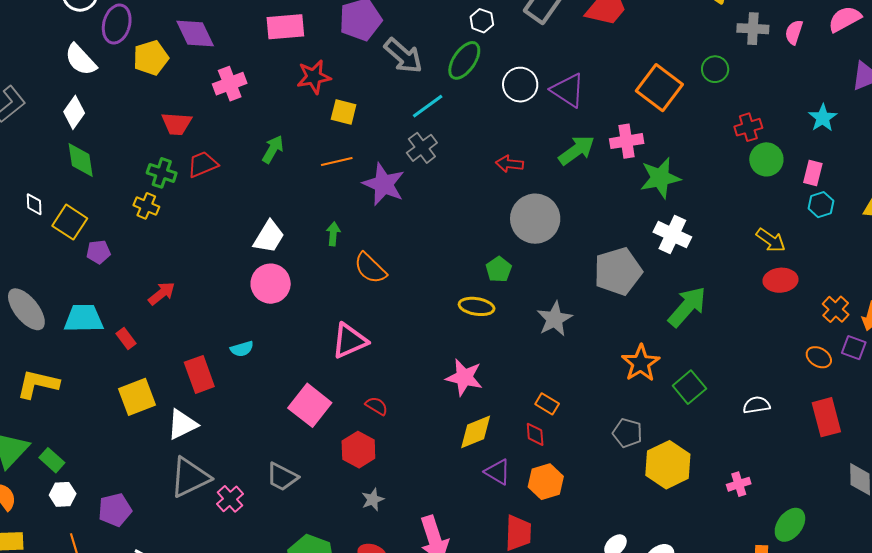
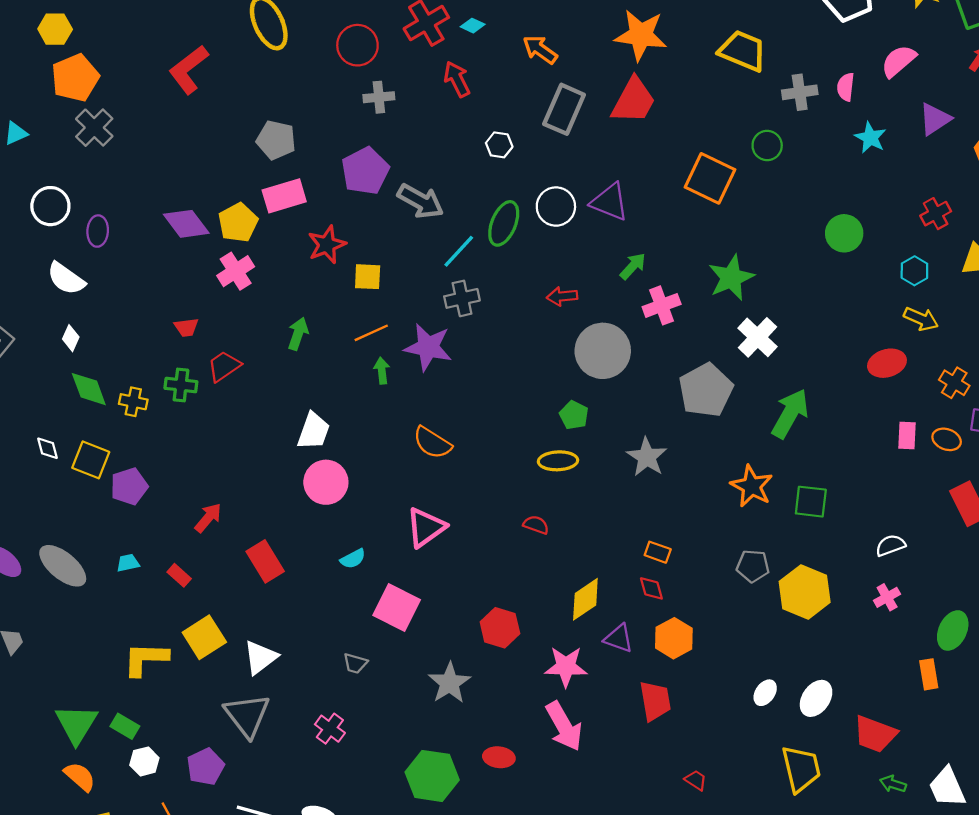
purple ellipse: (117, 24) -> (98, 231), size x0.7
yellow pentagon: (151, 58) -> (238, 223), moved
green ellipse: (464, 60) -> (504, 223), moved
white diamond: (74, 112) -> (71, 338), size x0.7
cyan star: (823, 118) -> (870, 138), moved
red trapezoid: (177, 124) -> (186, 327), size x0.7
red cross: (748, 127) -> (936, 214), moved
pink cross: (627, 141) -> (662, 305), moved
gray cross: (422, 148) -> (462, 298), turned 36
green arrow: (576, 150) -> (633, 266), size x0.7
pink rectangle: (813, 173) -> (907, 435), moved
yellow cross: (146, 206) -> (133, 402), moved
green arrow: (333, 234) -> (382, 371), moved
white cross: (672, 235) -> (757, 337), turned 30
yellow arrow: (771, 240) -> (921, 319), moved
purple pentagon: (98, 252) -> (129, 486), size x1.4
cyan trapezoid: (84, 318) -> (128, 563), size x0.5
cyan semicircle: (242, 349) -> (353, 559), moved
red rectangle: (199, 374) -> (265, 561), moved
pink star: (464, 377) -> (566, 667), moved
yellow L-shape: (38, 384) -> (146, 659), moved
green square: (689, 387) -> (811, 502), turned -32
white semicircle: (756, 405) -> (890, 545), moved
red semicircle: (377, 406) -> (536, 525), moved
red hexagon: (358, 450) -> (500, 628), moved
gray triangle: (190, 477) -> (247, 715), moved, turned -30
gray trapezoid: (282, 477) -> (355, 663), moved, size x0.7
gray star: (373, 499) -> (449, 683), moved, size x1.6

